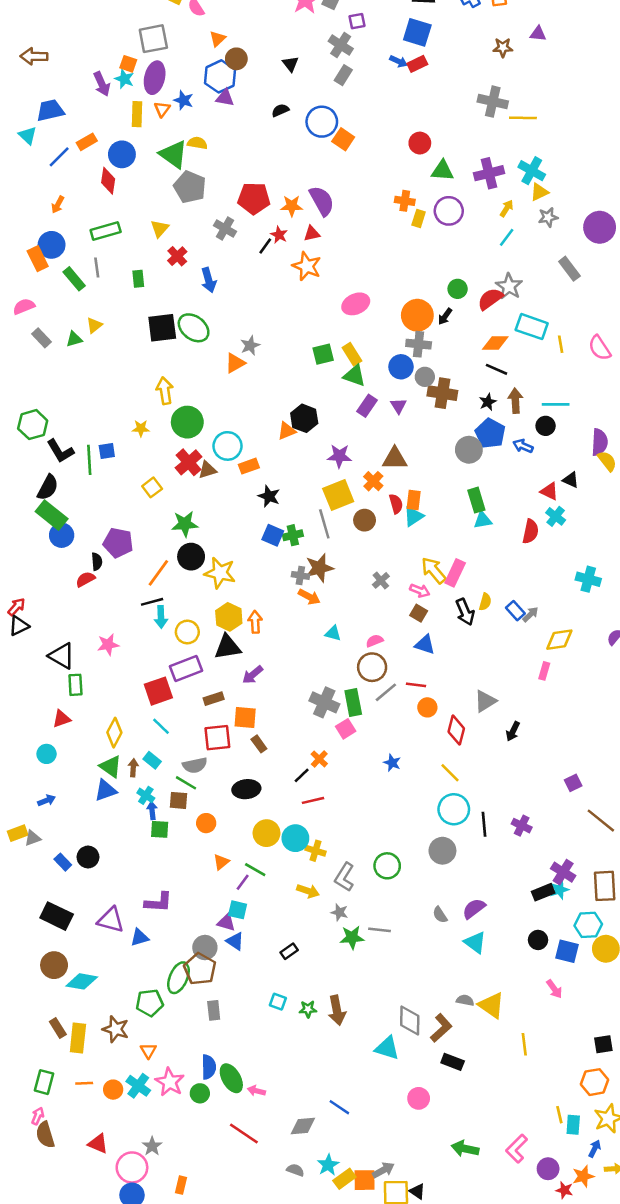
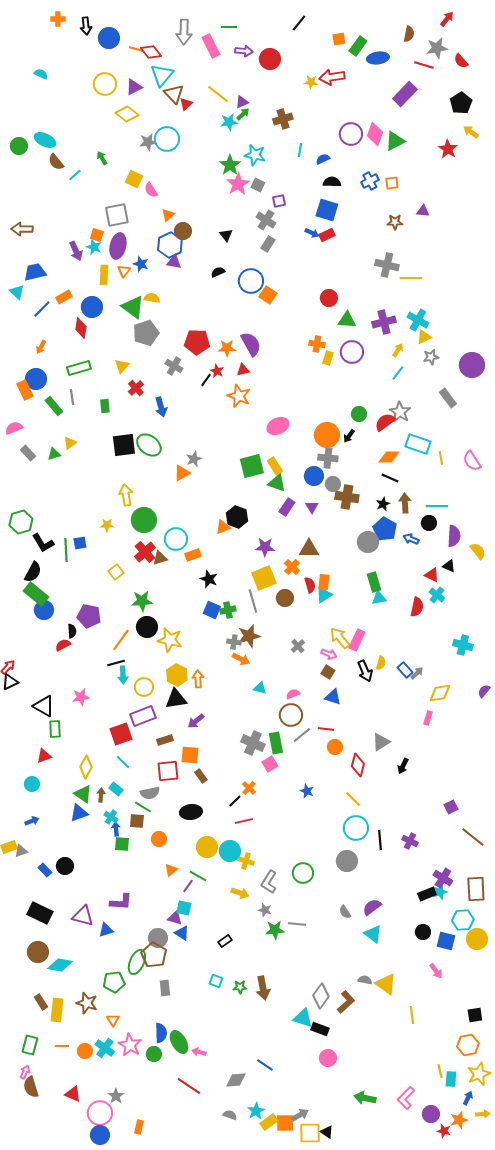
gray pentagon: (190, 187) -> (146, 333), turned 30
green square: (323, 354) -> (252, 466), size x1.4
purple semicircle: (600, 442) -> (454, 536), moved
gray diamond: (410, 1020) -> (321, 996), turned 35
black rectangle: (453, 1062) -> (320, 1029), moved

